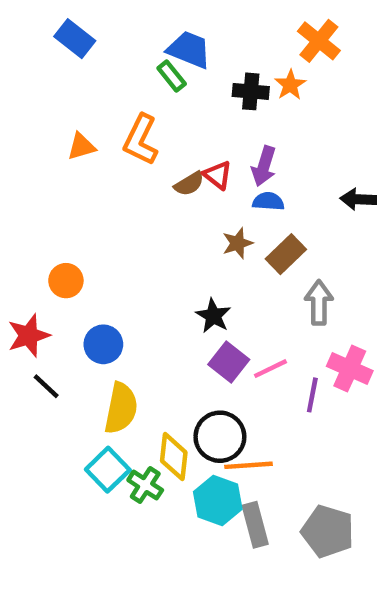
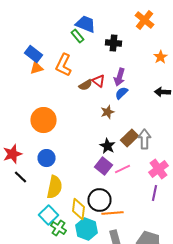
blue rectangle: (75, 39) -> (34, 54), moved
orange star: (290, 85) -> (160, 57), moved
blue semicircle: (268, 201) -> (122, 93), turned -48
brown rectangle: (286, 254) -> (130, 138), moved
orange circle: (66, 281) -> (44, 120), moved, size x1.6
black star: (213, 316) -> (108, 146), moved
pink cross: (350, 369) -> (158, 169), turned 30
purple line: (312, 395) -> (154, 193), moved
green cross: (145, 485) -> (58, 228), moved
cyan hexagon: (218, 501) -> (86, 229), moved

